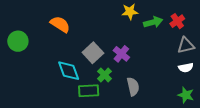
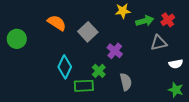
gray triangle: (186, 45) -> (159, 43), moved
gray square: (93, 53) -> (88, 32), moved
cyan diamond: (69, 71) -> (65, 67), turned 45

